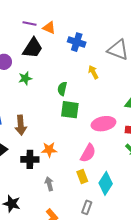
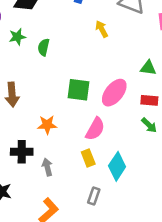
green semicircle: (62, 89) -> (44, 47), moved
green square: (70, 110) -> (79, 90), moved
pink ellipse: (103, 124) -> (114, 93), turned -40
black cross: (30, 159) -> (22, 152), moved

